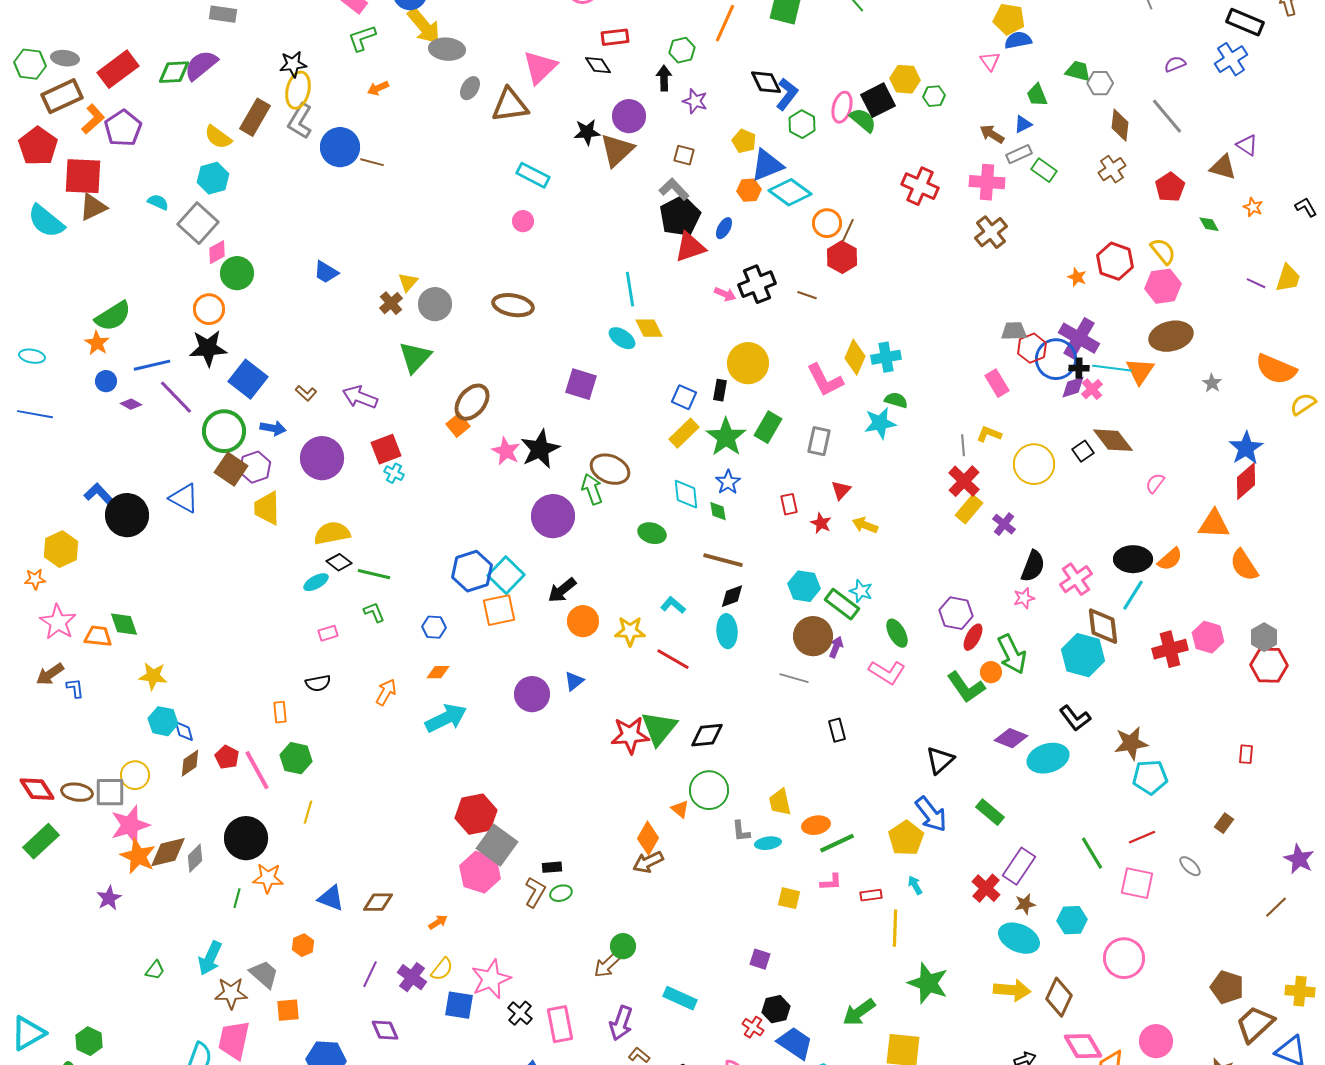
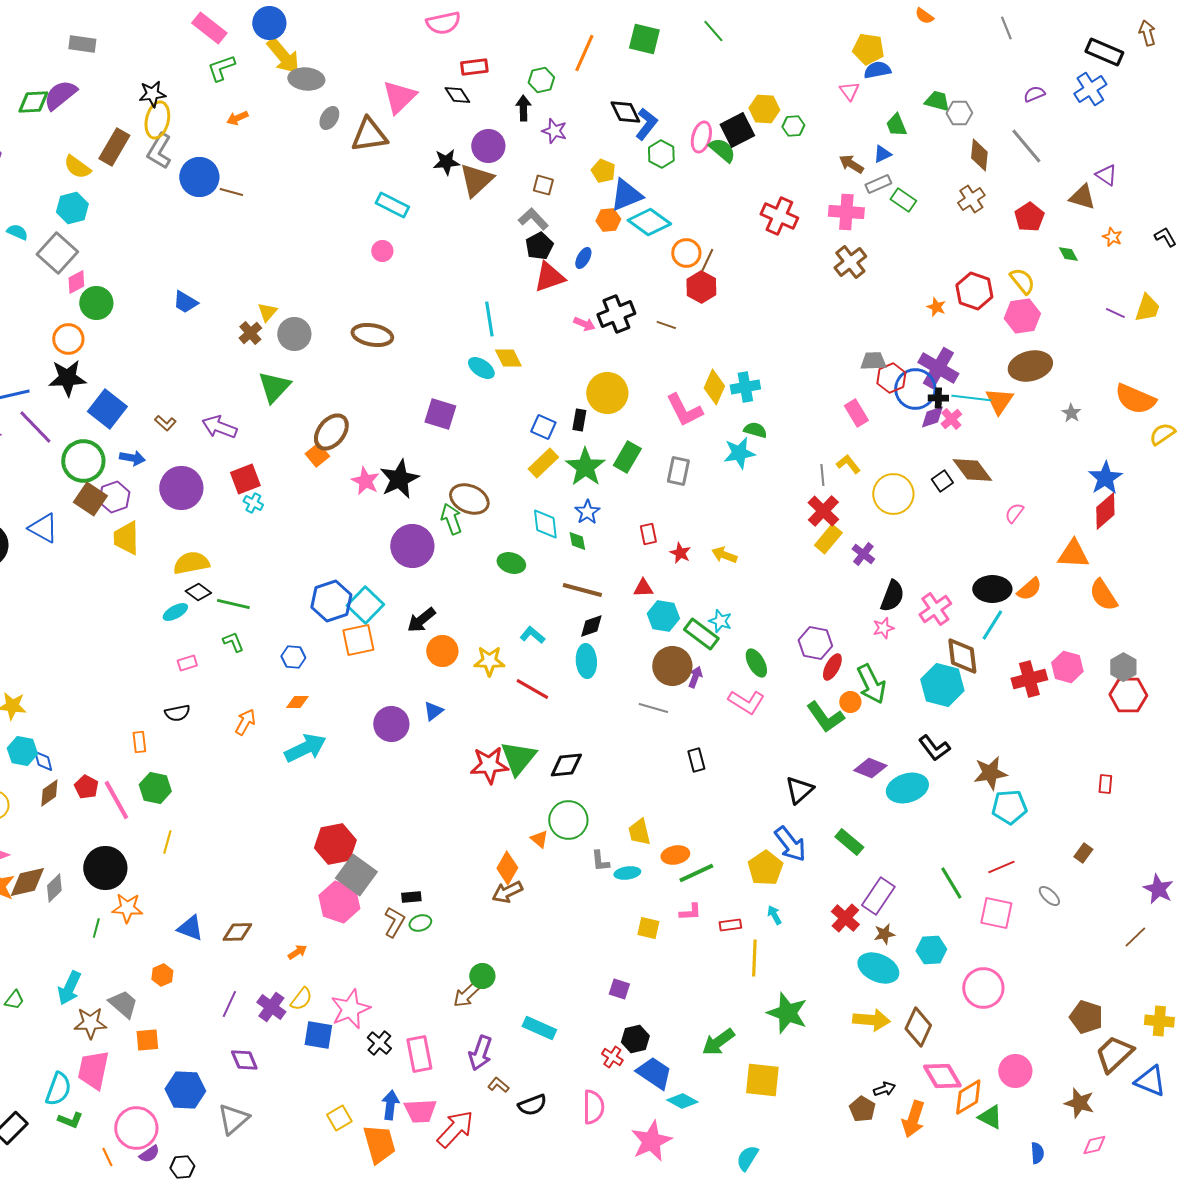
black pentagon: (680, 216) -> (539, 246), size x0.7
yellow L-shape: (989, 434) -> (848, 464), turned 30
red triangle: (841, 490) -> (643, 588), moved, turned 45

